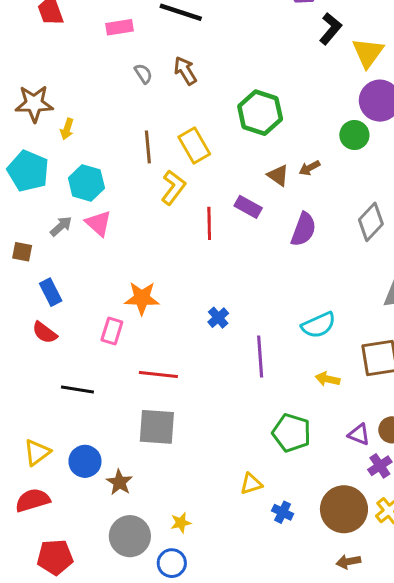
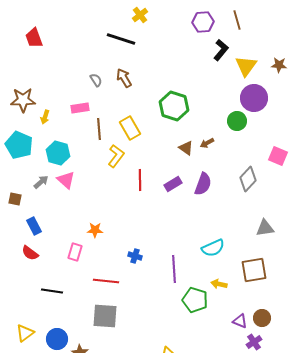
pink rectangle: (119, 27) -> (80, 108), moved
purple rectangle: (248, 207) -> (173, 184), moved, turned -60
orange star: (142, 298) -> (95, 230), size x0.7
blue cross: (218, 318) -> (135, 256), moved, turned -32
green pentagon: (292, 433) -> (195, 300), moved

